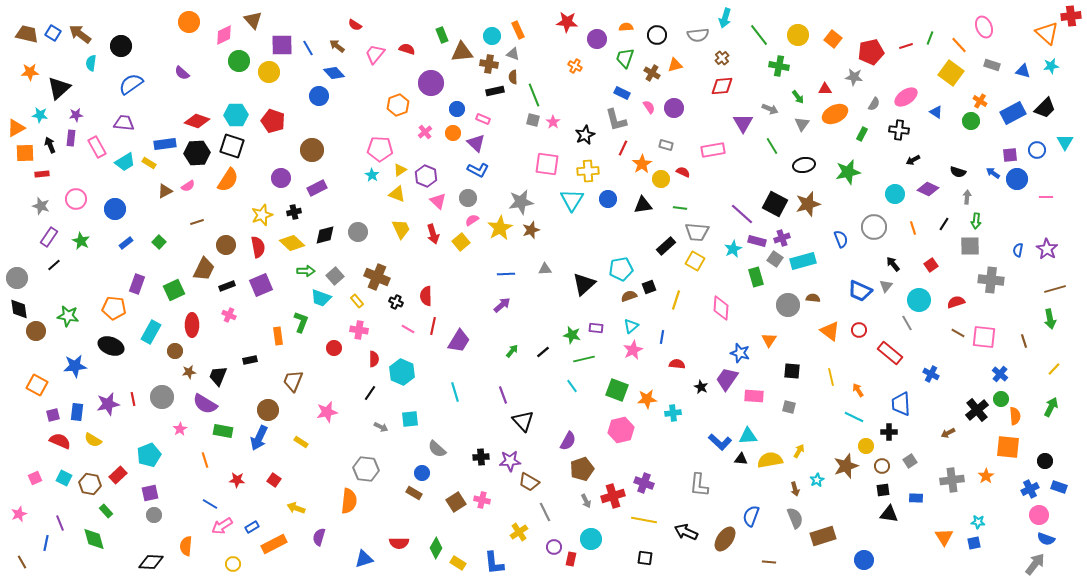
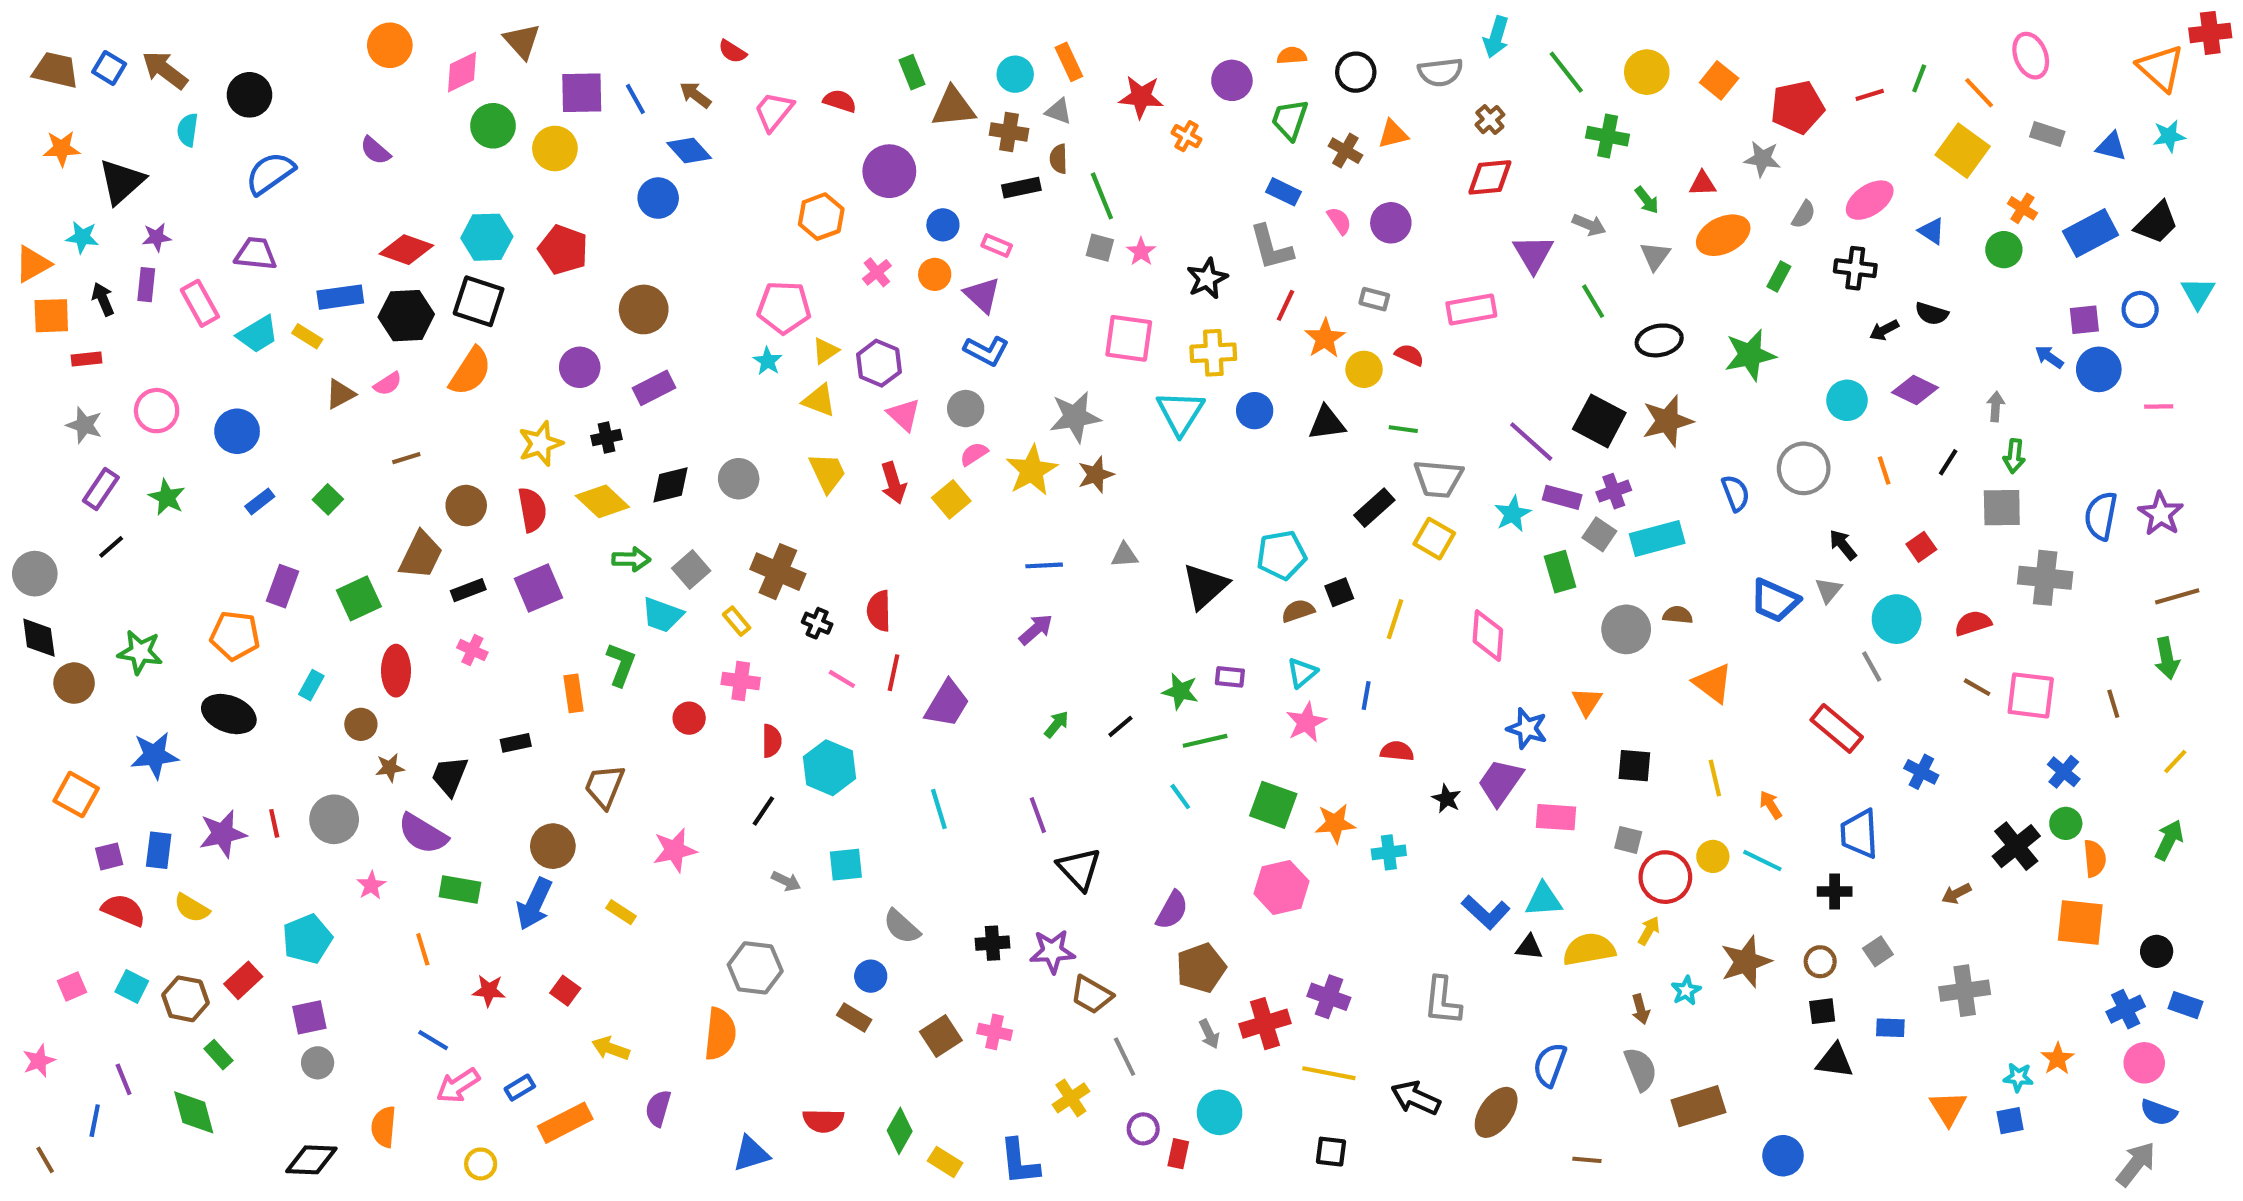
red star: (567, 22) -> (1141, 97), moved
black semicircle: (958, 172) -> (1932, 314), moved
blue semicircle: (1018, 250) -> (2101, 516), size x1.6
red circle: (859, 330) -> (1665, 877), moved, size x1.6
cyan rectangle: (151, 332) -> (311, 685), size x0.6
yellow circle: (866, 446) -> (1713, 856), moved
orange star: (986, 476) -> (2058, 1059), moved

